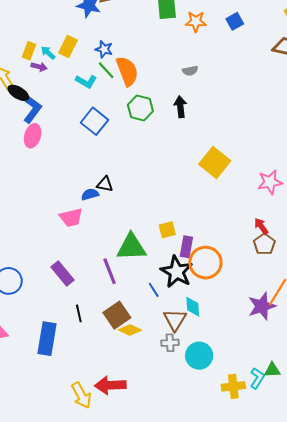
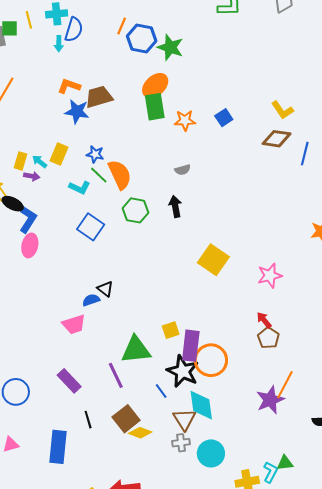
black triangle: (105, 184) -> (105, 289), turned 30
purple rectangle: (186, 247) -> (191, 346), size x1.4
cyan diamond: (193, 307) -> (201, 405), size x1.5

